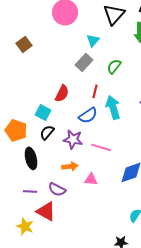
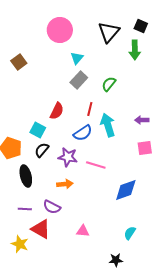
cyan triangle: (93, 40) -> (77, 58), moved
pink triangle: (91, 179) -> (83, 231), moved

